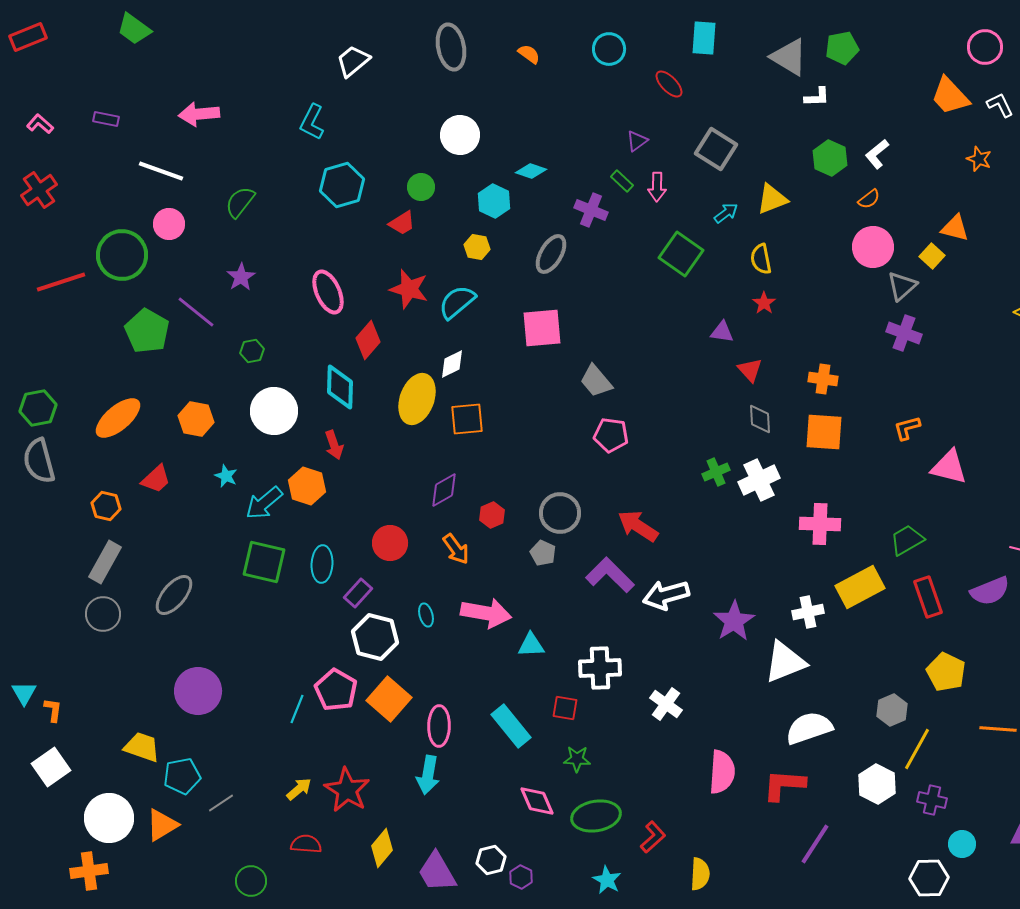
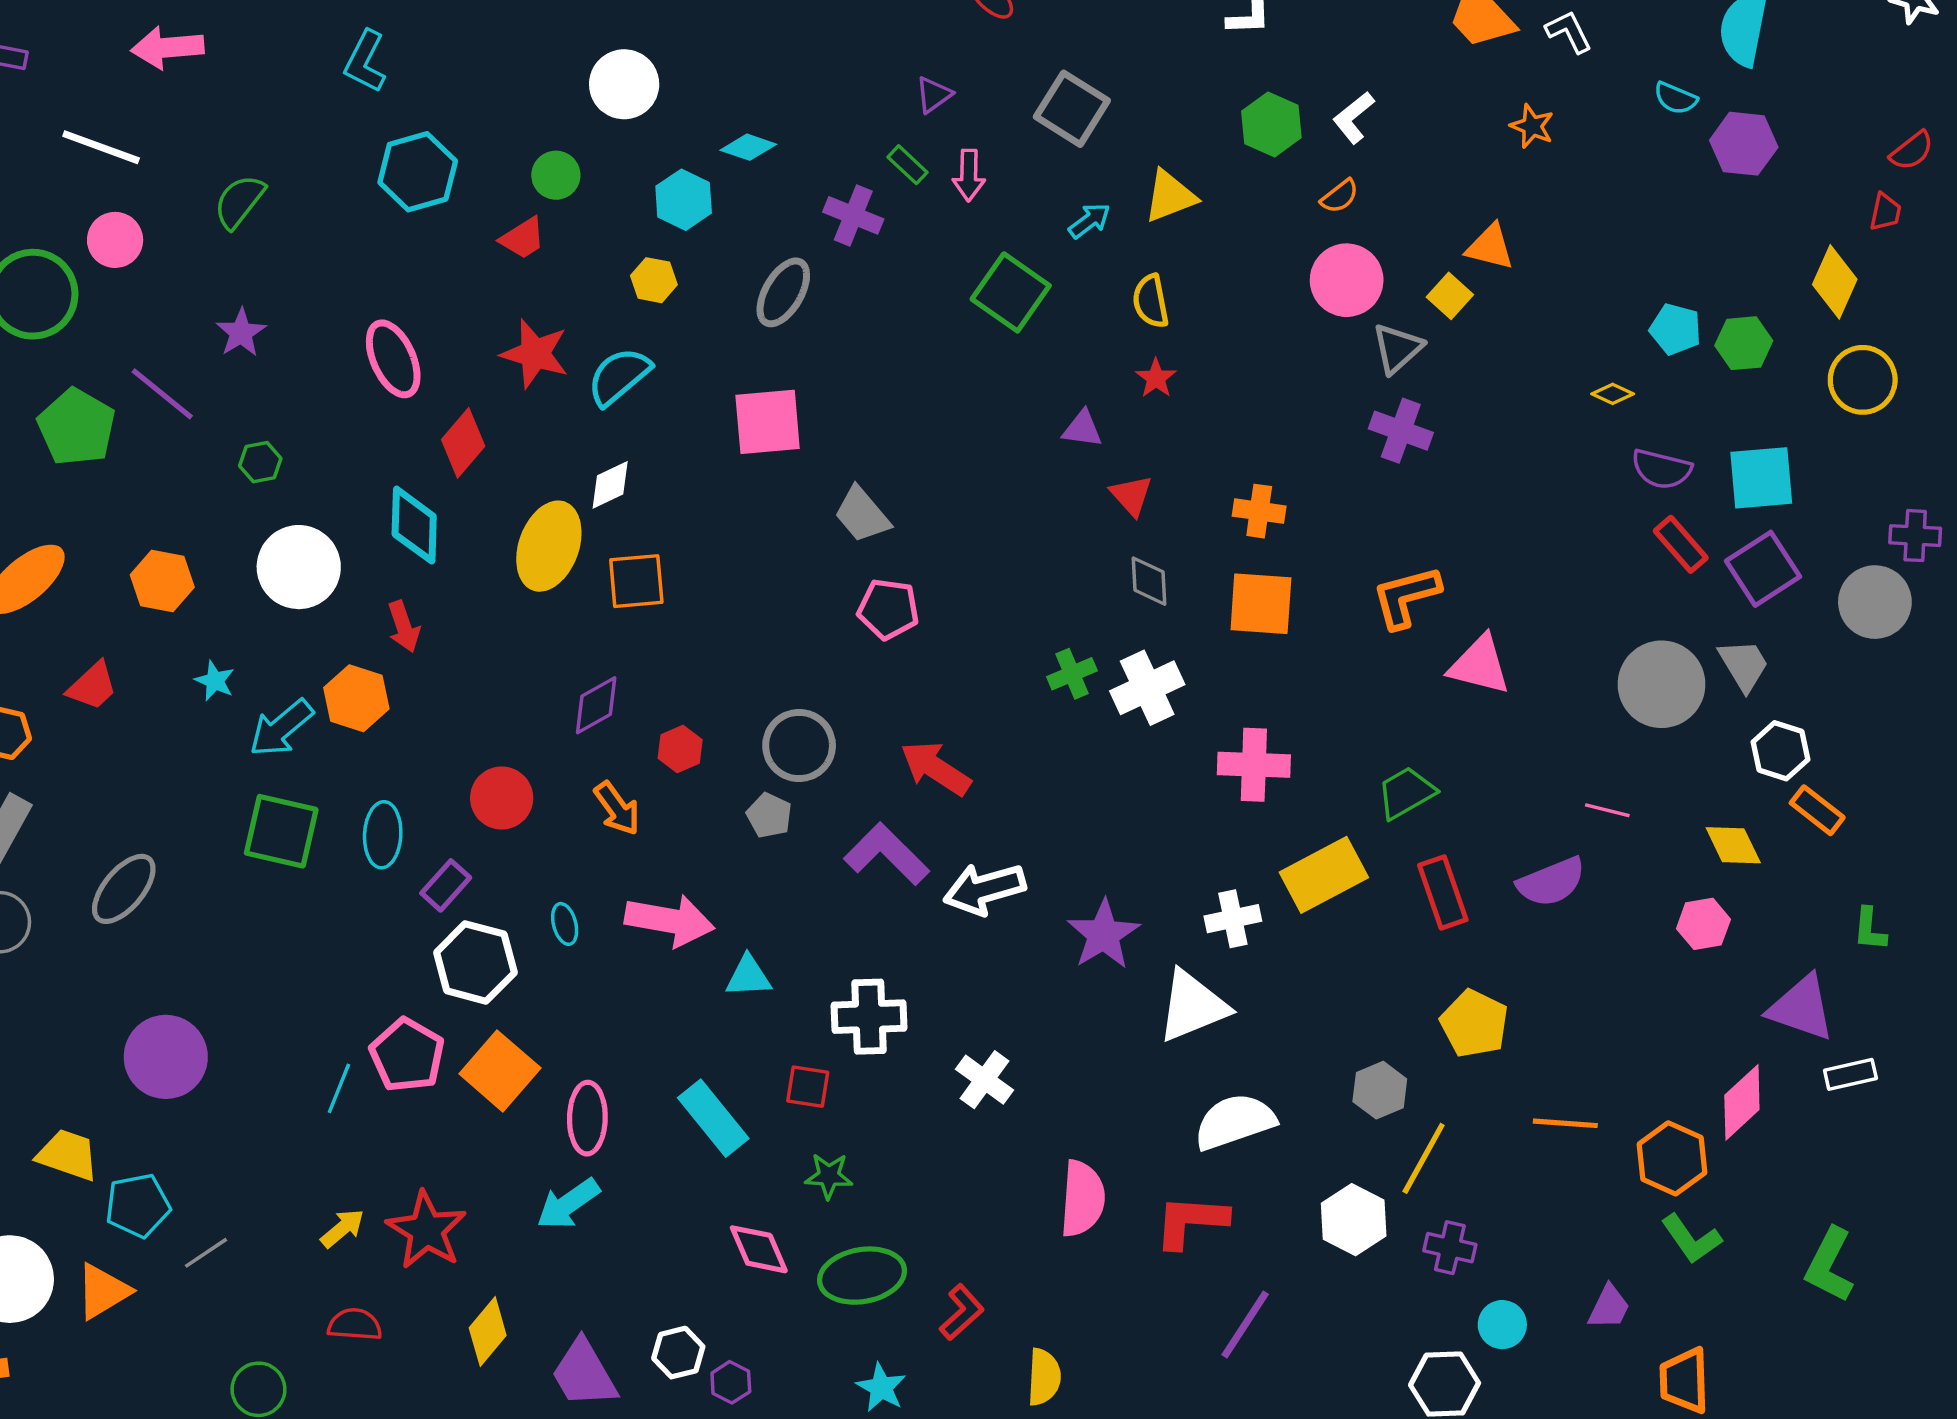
orange L-shape: (907, 428) -> (1406, 597), size x1.5
cyan arrow: (428, 775) -> (568, 1204), turned 45

